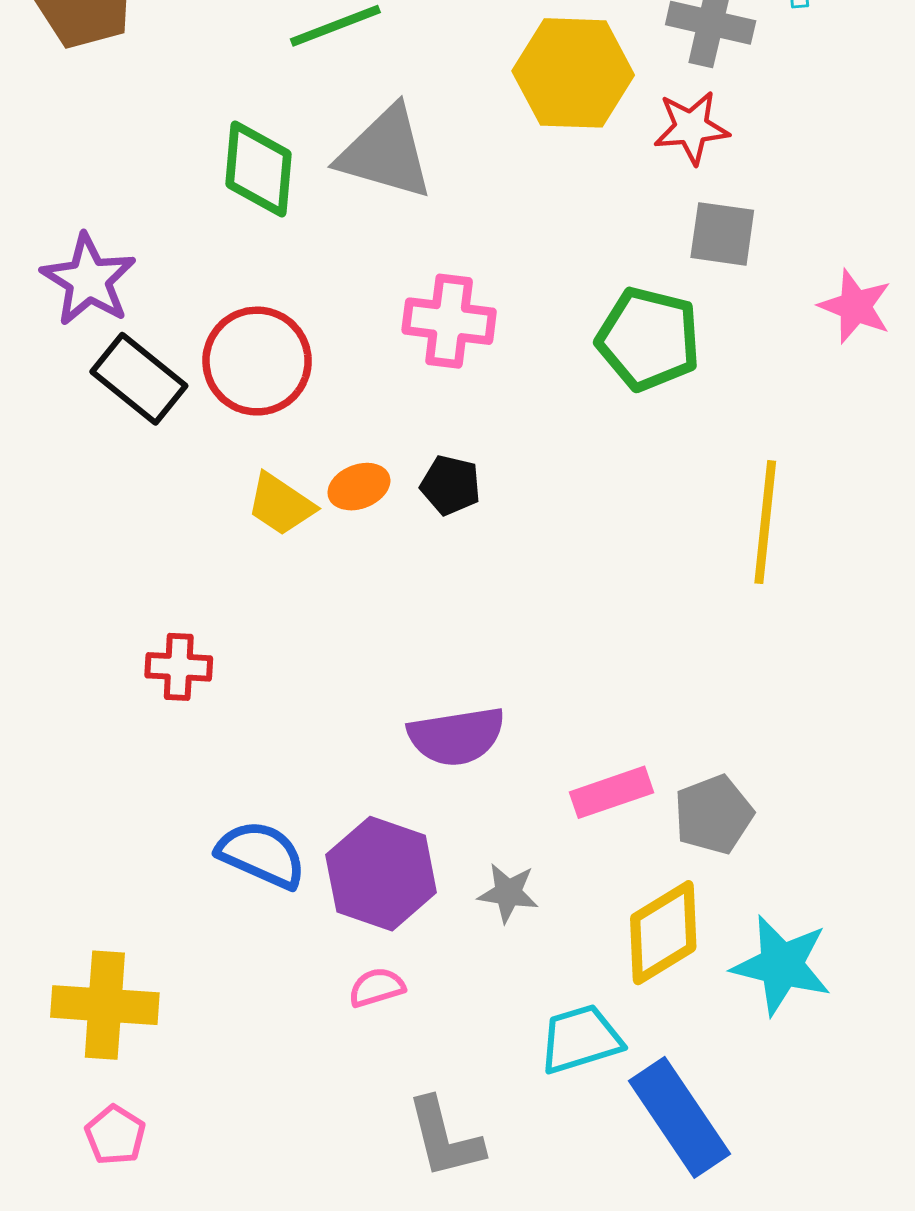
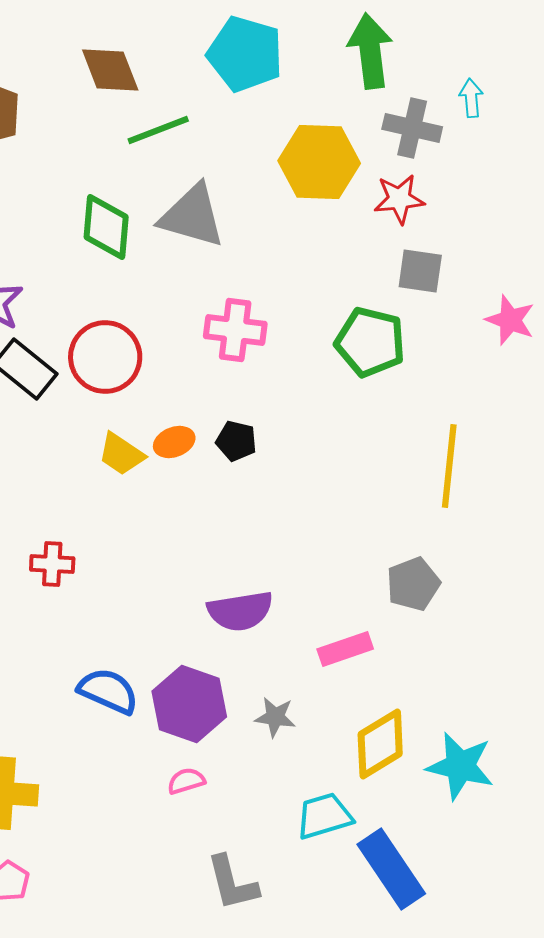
gray pentagon: (713, 815) -> (413, 584), moved

